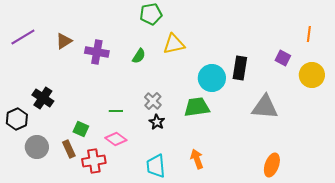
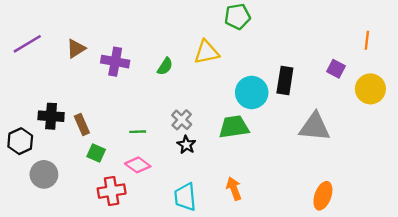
green pentagon: (151, 14) -> (237, 16), moved
black cross: (43, 98) -> (51, 116), turned -30
brown rectangle: (69, 149) -> (82, 125), moved

